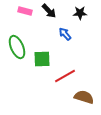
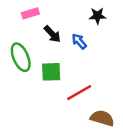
pink rectangle: (25, 11) -> (30, 13), turned -32
black arrow: (49, 11) -> (52, 34), moved

